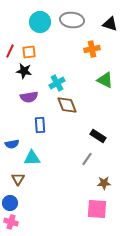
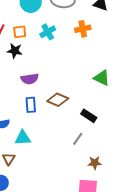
green triangle: (105, 80) -> (102, 78), moved
cyan cross: (57, 83) -> (48, 32), moved
purple semicircle: (29, 97) -> (30, 79), moved
brown diamond: (67, 105) -> (58, 100), moved, turned -45

